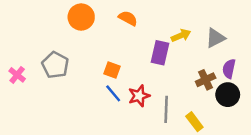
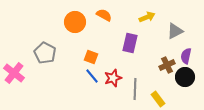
orange circle: (81, 17) -> (75, 22), moved
yellow arrow: (181, 35) -> (147, 17), moved
pink cross: (17, 75) -> (14, 73), moved, size x1.5

